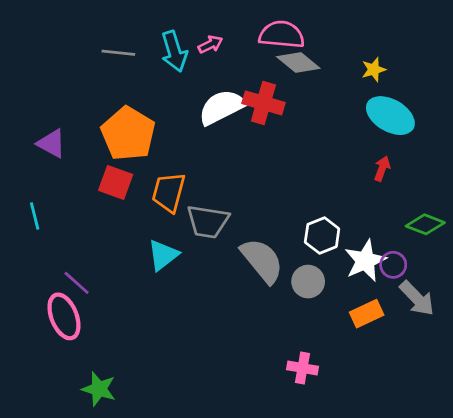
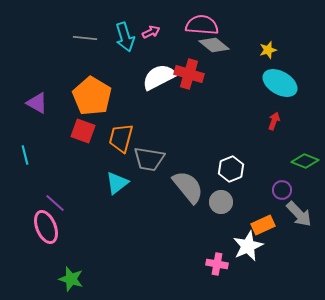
white star: (365, 261) -> (248, 246), moved

